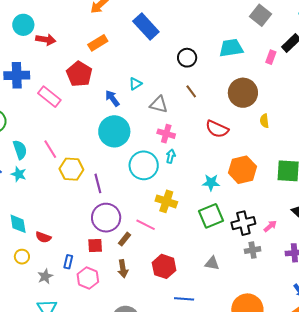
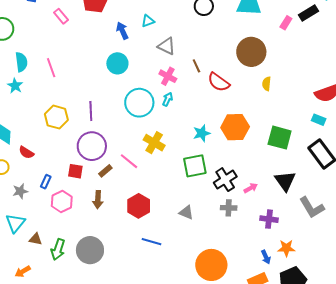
brown line: (191, 91) -> (196, 66), moved
pink rectangle: (49, 97) -> (61, 16), size x0.7
cyan circle: (114, 131) -> (117, 63), size x0.7
yellow hexagon: (71, 169) -> (56, 117), moved
cyan star: (211, 183) -> (202, 133), turned -30
black cross: (243, 223) -> (225, 180), turned -30

